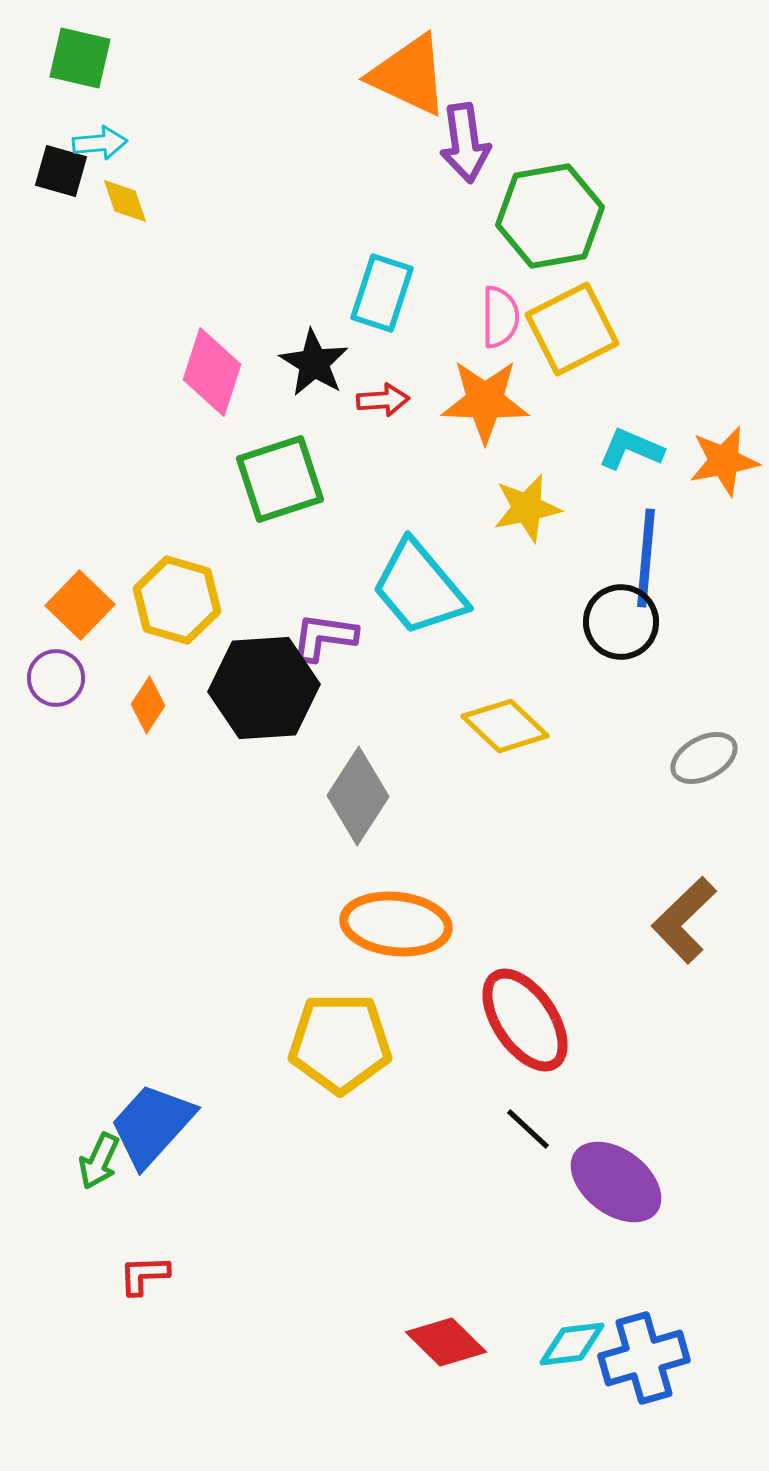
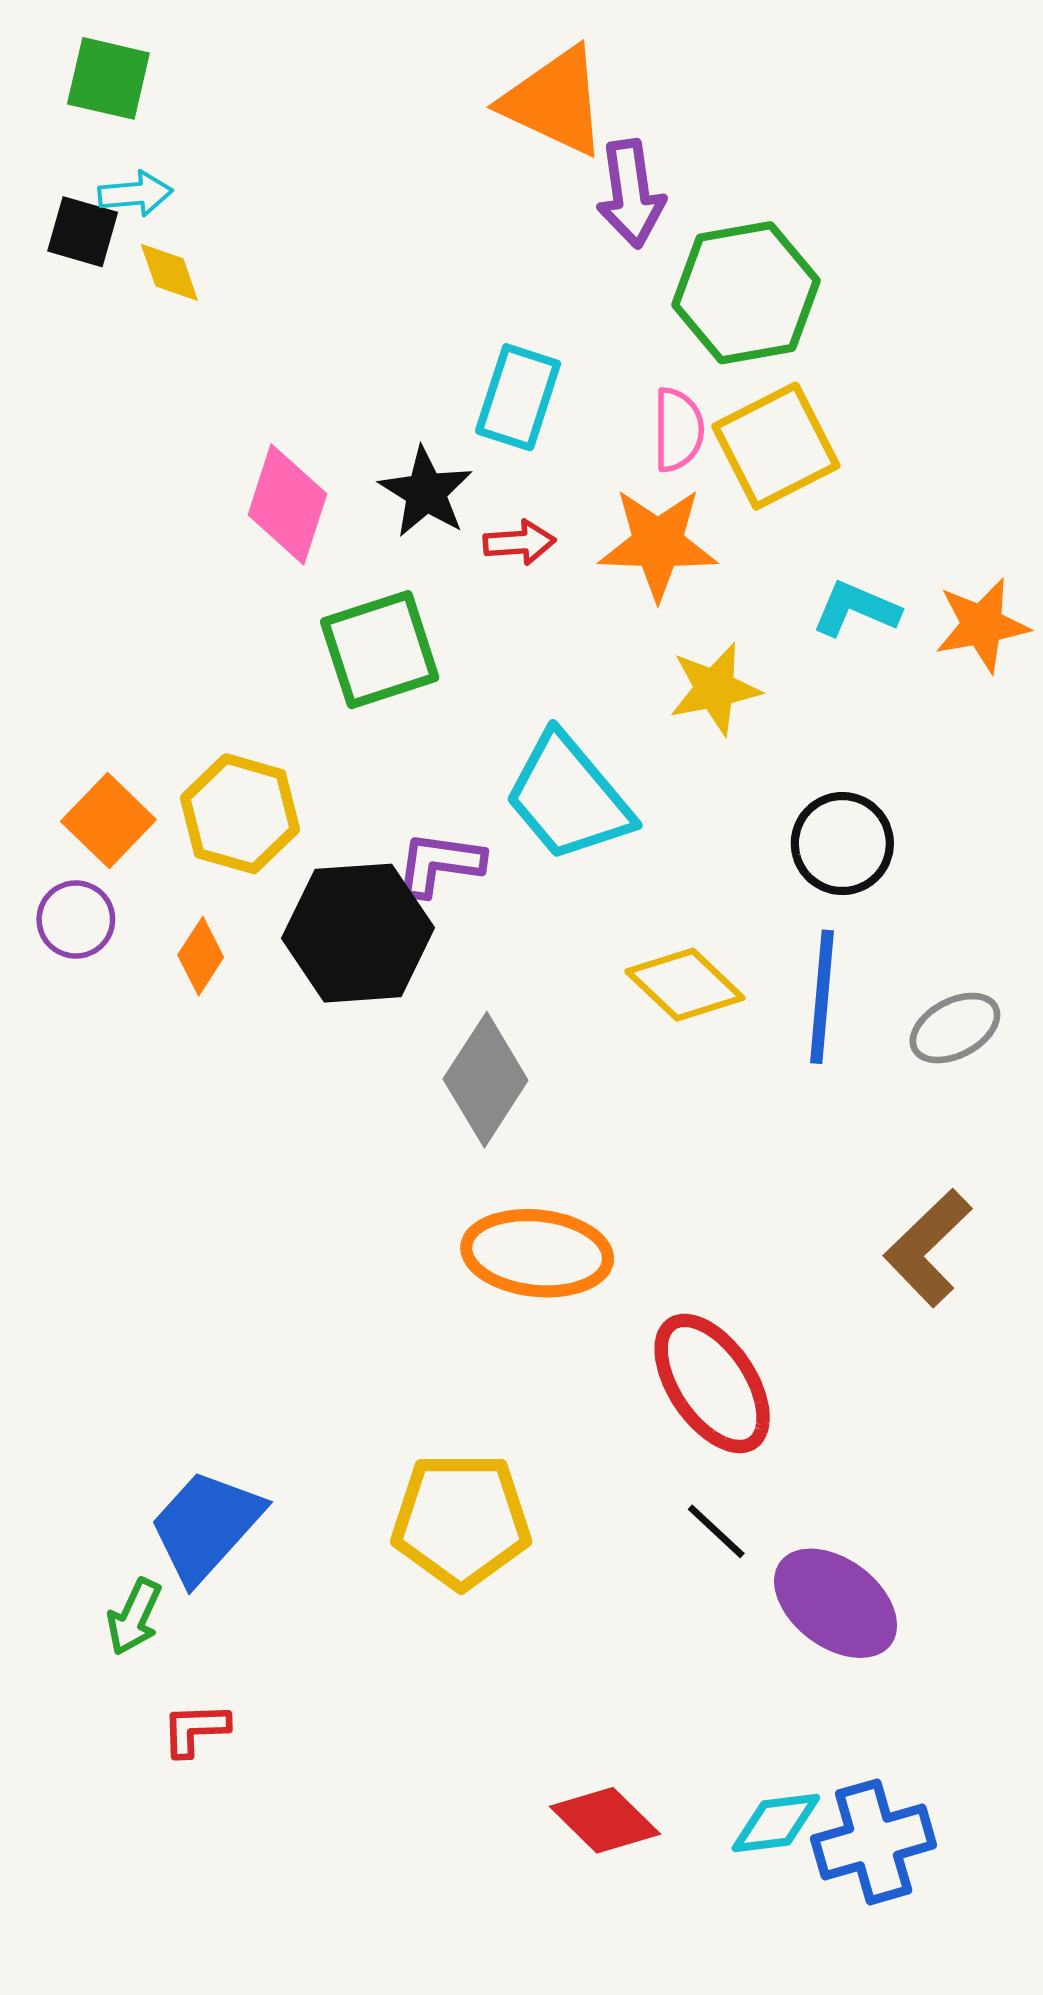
blue line: (646, 558) -> (822, 997), moved
yellow pentagon: (340, 1043) -> (461, 1520), moved
green arrow: (99, 1161) -> (134, 1617), moved

